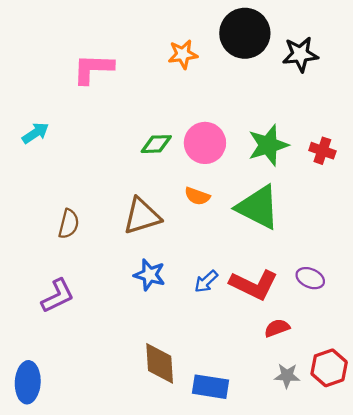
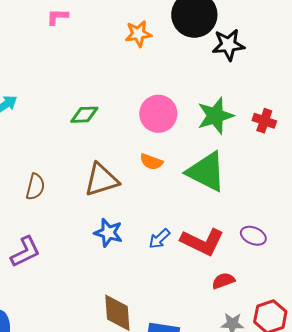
black star: (300, 54) -> (228, 45), moved
pink L-shape: (93, 69) -> (57, 17), moved, size x0.6
green diamond: (156, 144) -> (84, 115), moved

